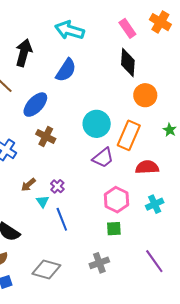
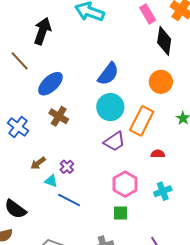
black diamond: (128, 62) -> (164, 41), moved
blue semicircle: (66, 70) -> (108, 74), moved
red semicircle: (147, 167) -> (158, 154), size x0.6
cyan triangle: (43, 201) -> (51, 181), turned -40
blue line: (62, 219) -> (69, 200), turned -45

